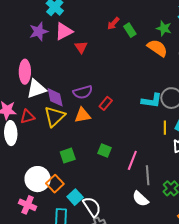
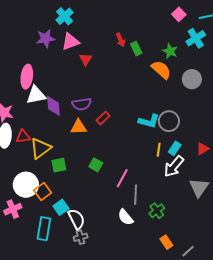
red arrow: (113, 23) -> (121, 40), turned -72
yellow triangle: (55, 116) -> (41, 148), moved
red triangle: (27, 117) -> (23, 137), moved
pink cross: (28, 205) -> (13, 209), turned 36

